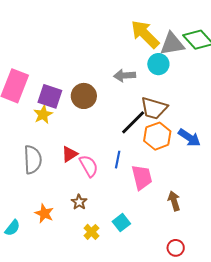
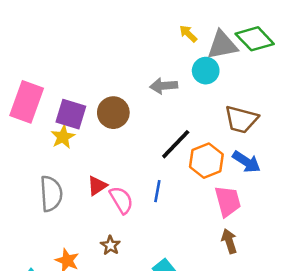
yellow arrow: (145, 34) -> (188, 34), size x0.5
brown trapezoid: (154, 108) -> (241, 119), moved
pink trapezoid: (142, 177) -> (228, 201), moved

